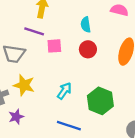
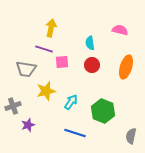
yellow star: (24, 85) -> (46, 91), moved, turned -30

